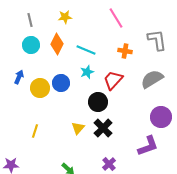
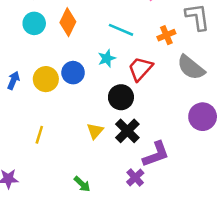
cyan line: (86, 50) -> (121, 30), moved
orange cross: (125, 51) -> (166, 35), moved, turned -32
blue arrow: (19, 77) -> (13, 80), moved
gray semicircle: (152, 79) -> (191, 67), turned -110
purple L-shape: (148, 146) -> (156, 154), moved

